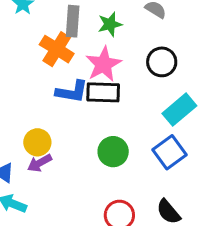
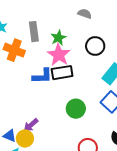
green star: (110, 24) -> (58, 38), moved
orange cross: (57, 49) -> (14, 50), moved
yellow circle: (37, 142) -> (25, 139), moved

